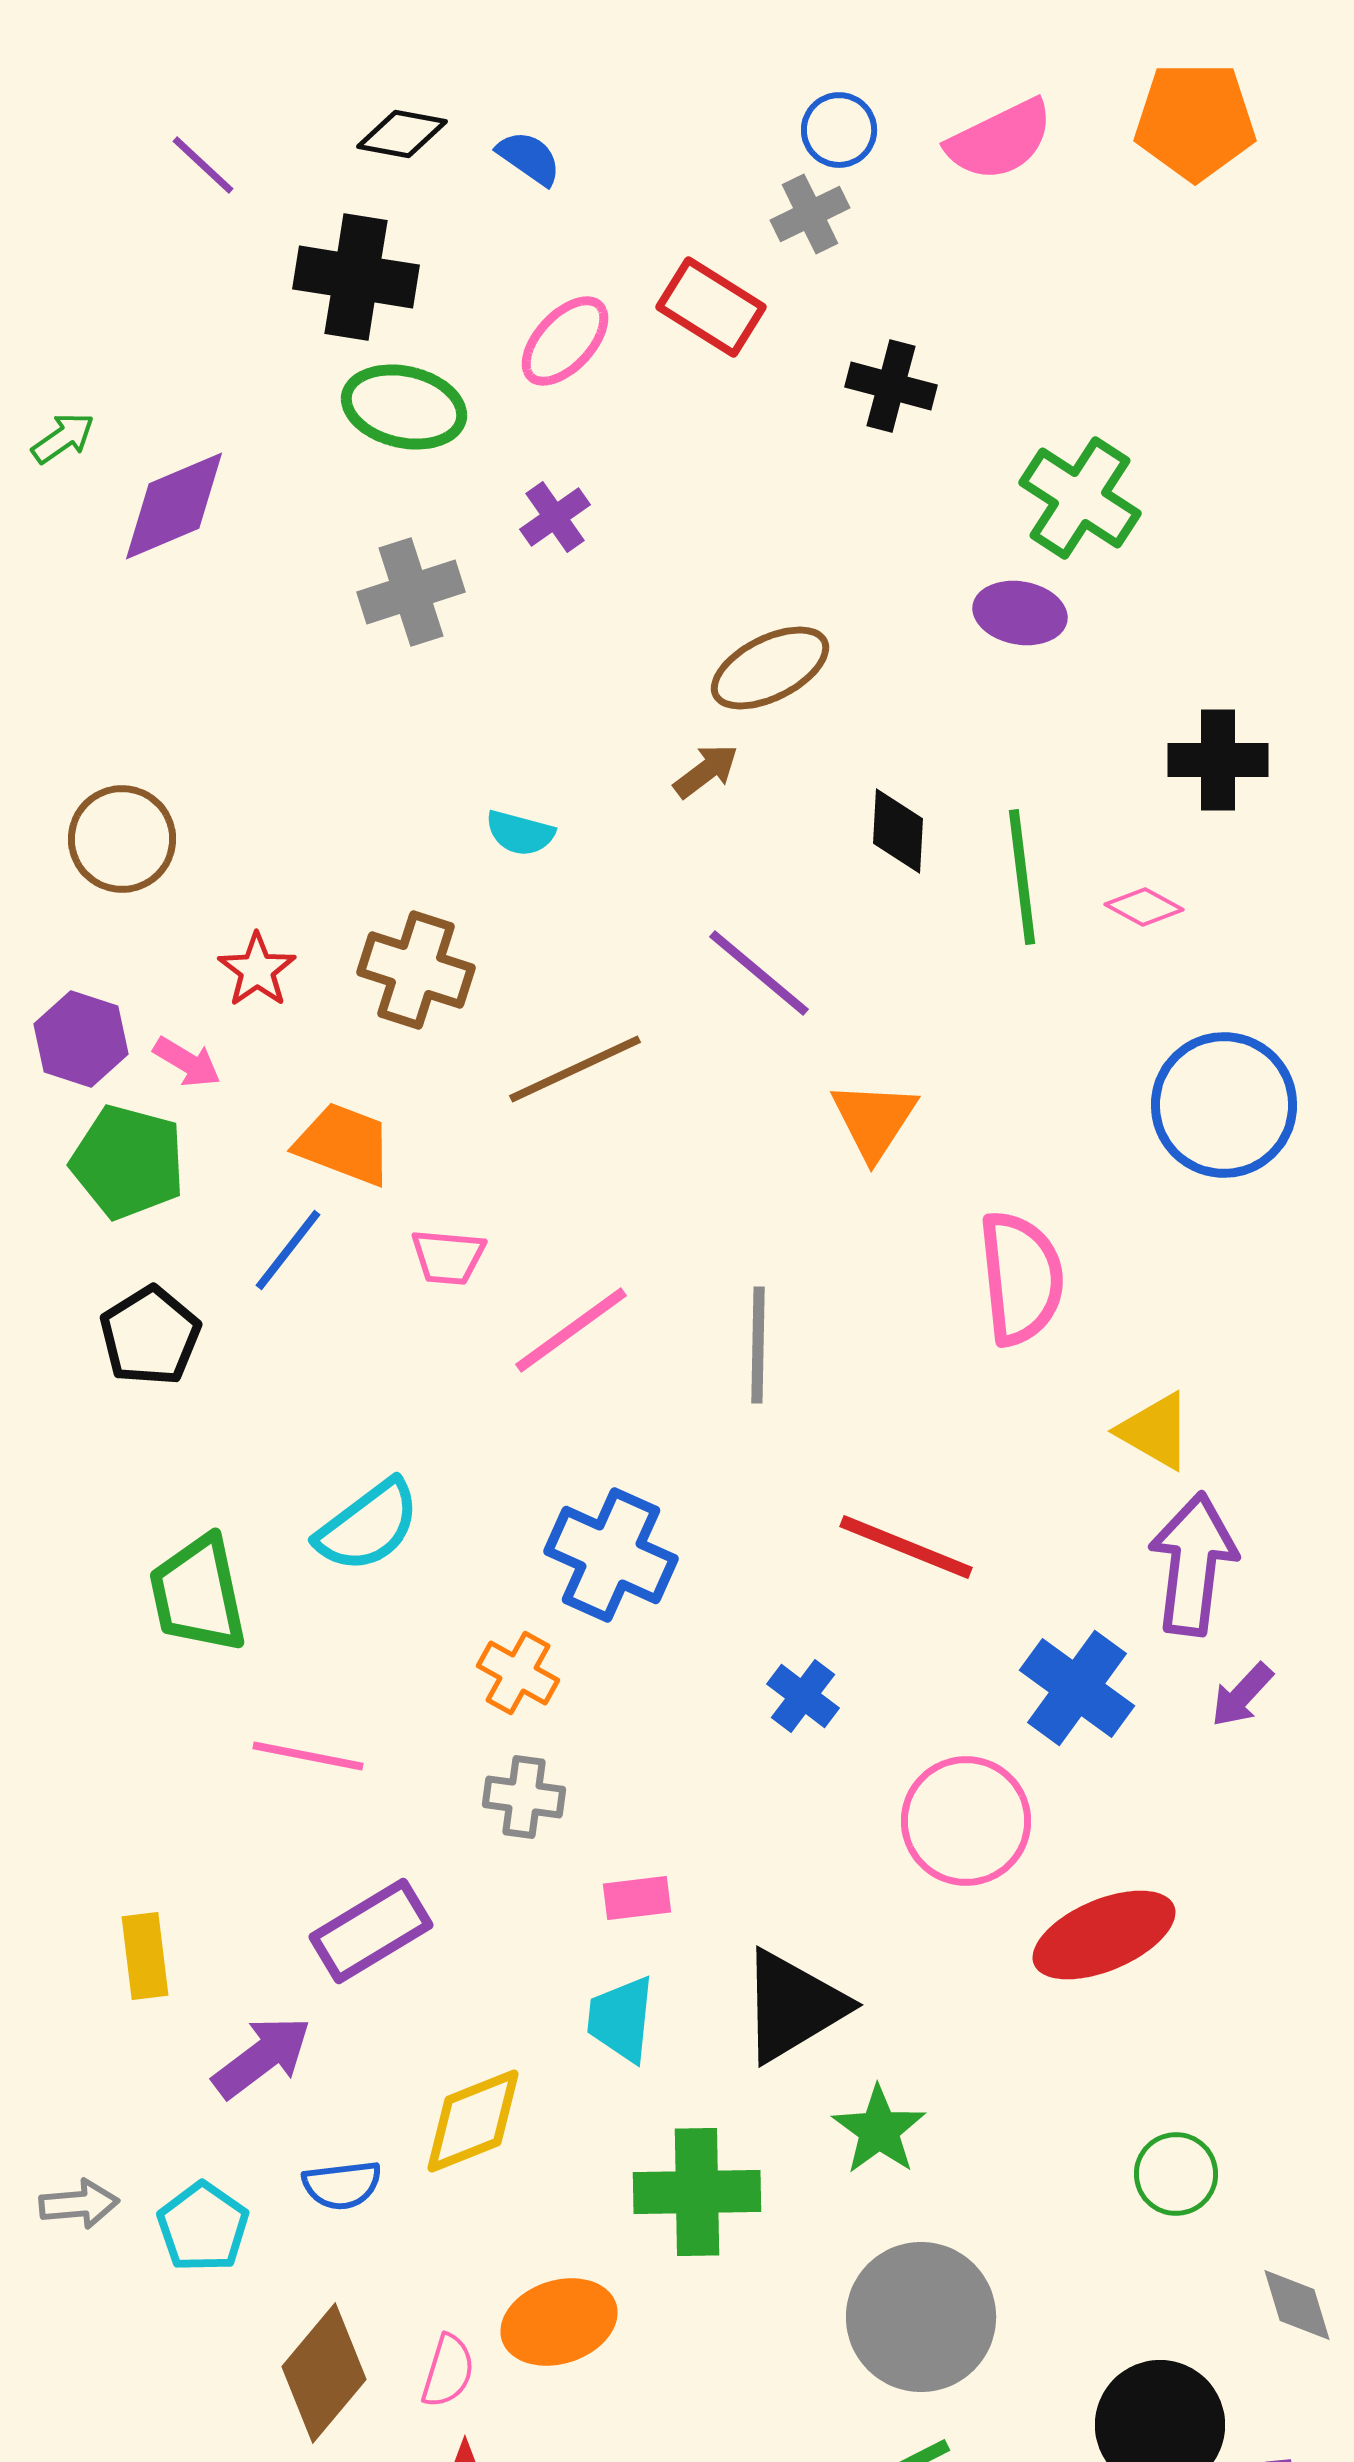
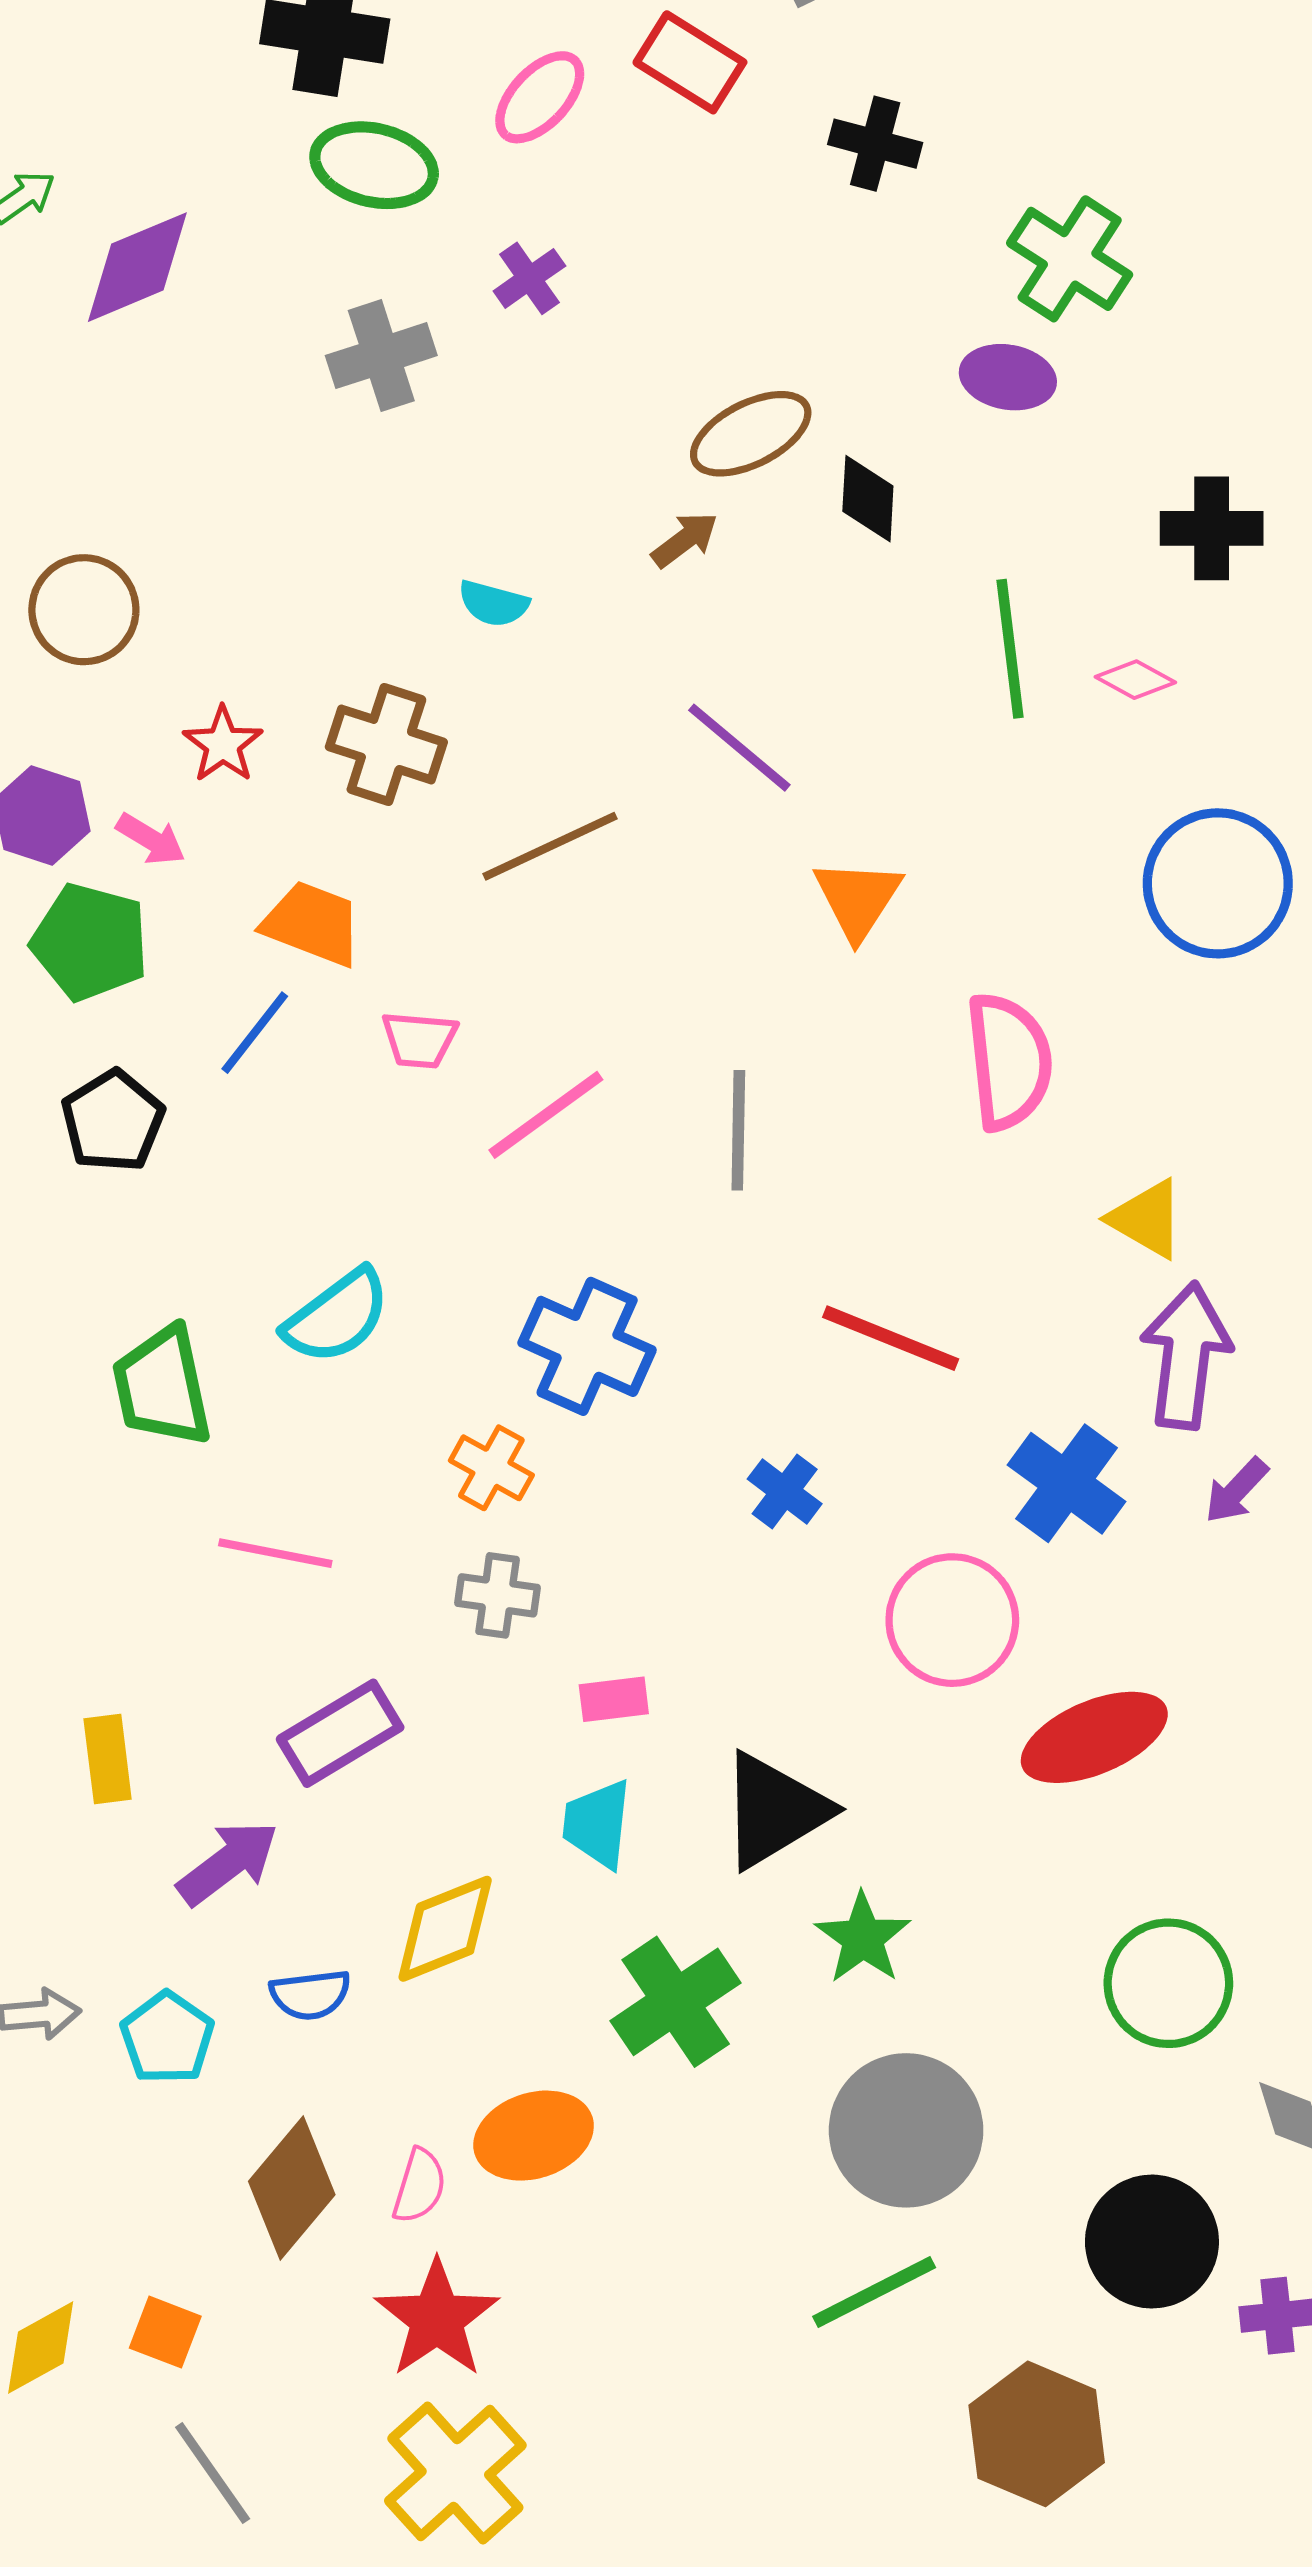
black diamond: (898, 831) -> (868, 499), moved
green circle: (1176, 2174) -> (1168, 1983), size x1.5
green cross: (697, 2192) -> (676, 2002), turned -33

